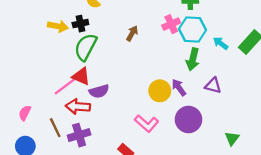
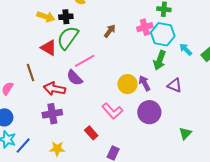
red triangle: (81, 76) -> (49, 48), moved
pink line: (65, 86) -> (85, 61), moved
purple semicircle: (99, 91) -> (75, 78), turned 54
brown line: (55, 128) -> (31, 73), moved

